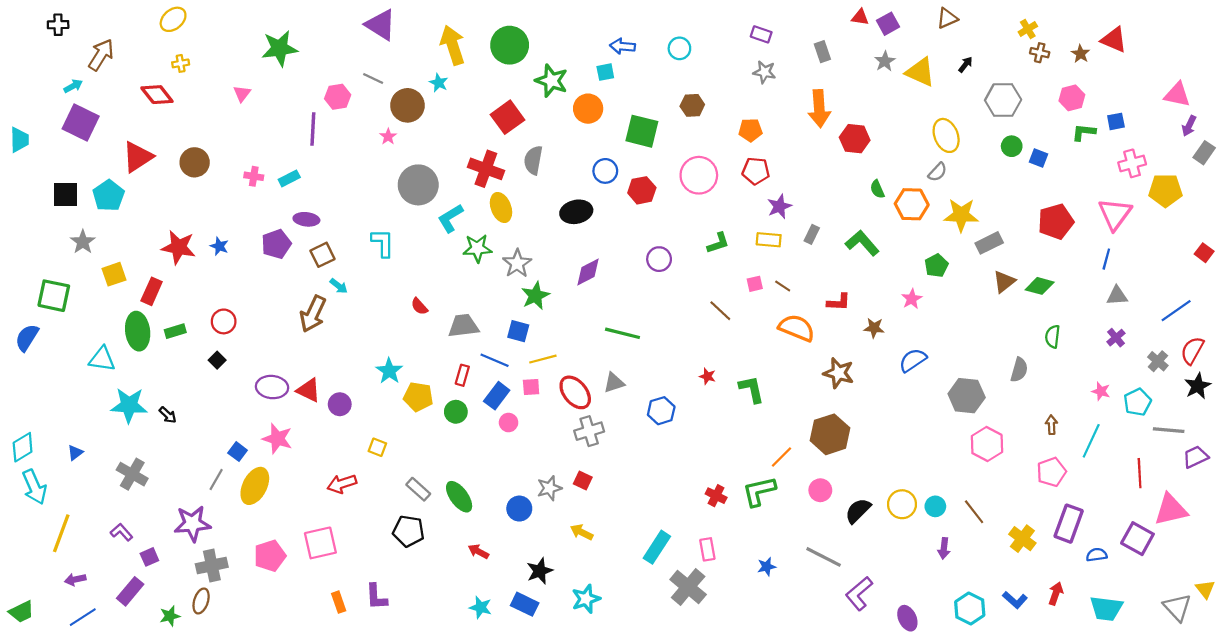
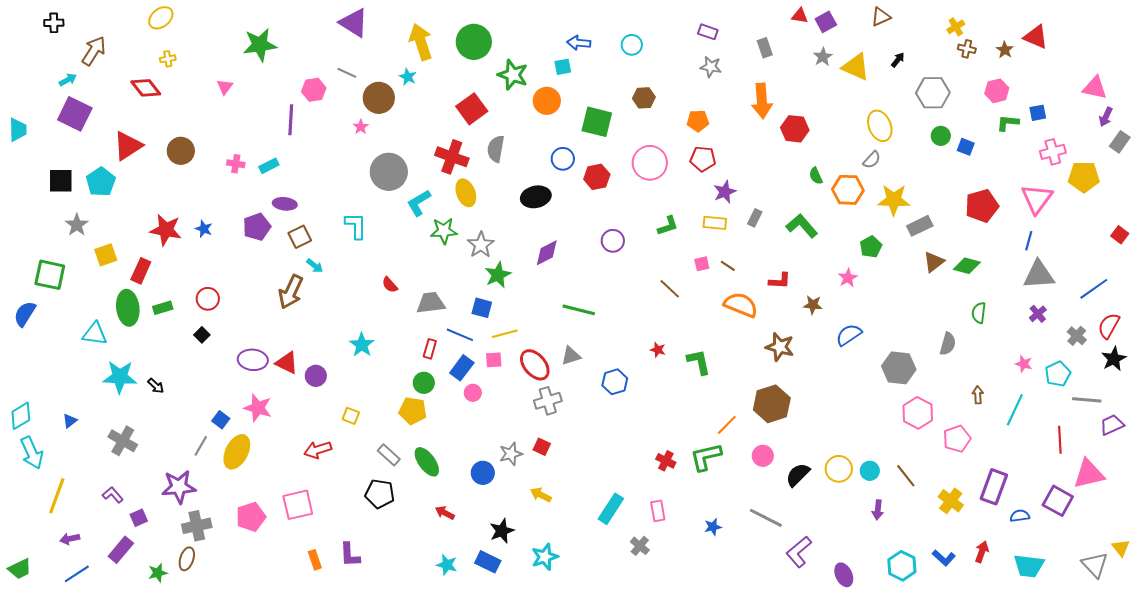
gray triangle: (1117, 296) -> (1039, 275), size x1.6
yellow pentagon: (418, 397) -> (413, 411), moved
pink pentagon: (1051, 472) -> (957, 439), moved
gray cross: (688, 587) -> (640, 546), size x0.6

